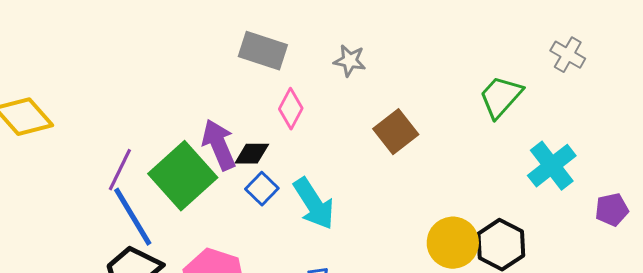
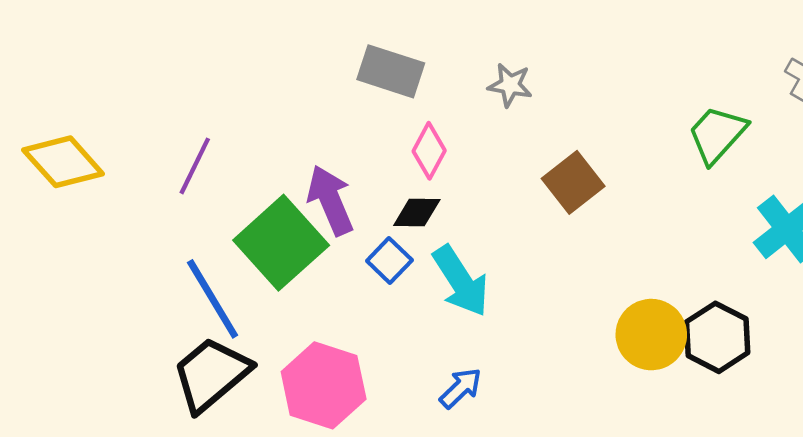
black diamond: (252, 154) -> (417, 213), moved
purple line: (120, 170) -> (195, 166), moved

